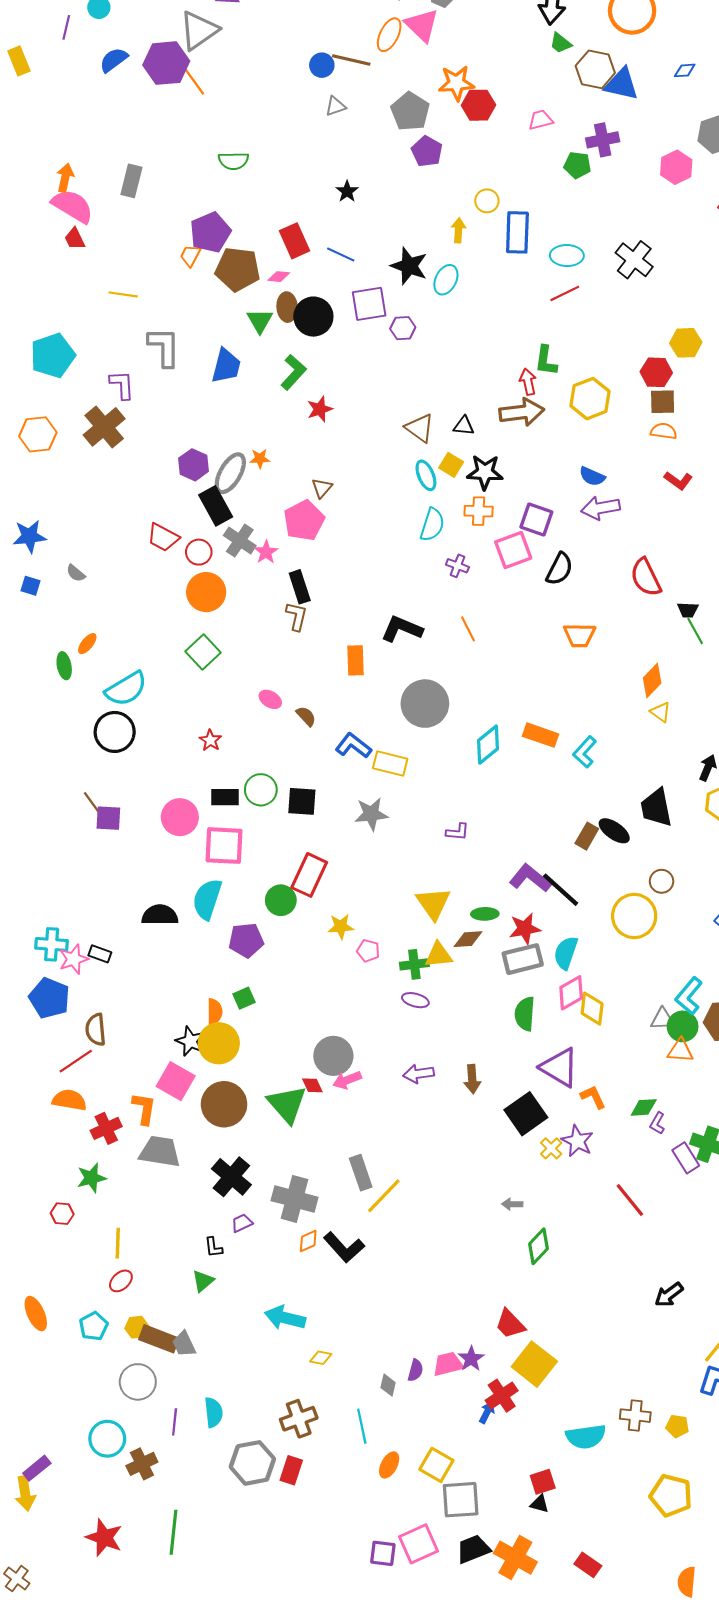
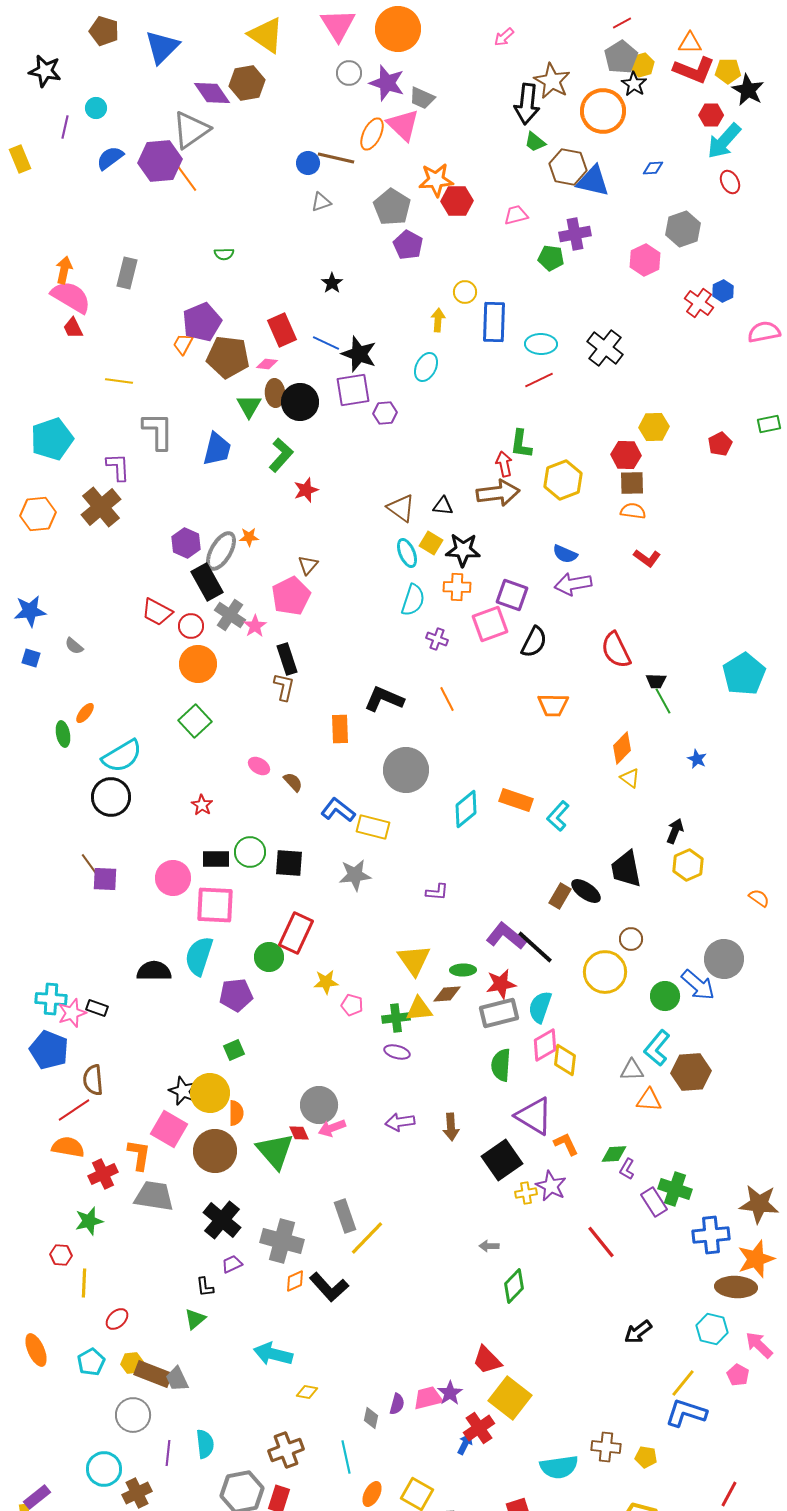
green semicircle: (233, 161) -> (224, 254), size x0.7
black star: (409, 266) -> (359, 354), moved
orange semicircle: (215, 1012) -> (236, 1113), moved
green circle: (683, 1026) -> (665, 996), moved
yellow cross: (551, 1148) -> (526, 1193), turned 35
yellow line: (118, 1243) -> (84, 1283), moved

